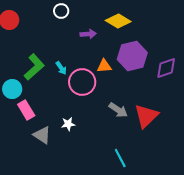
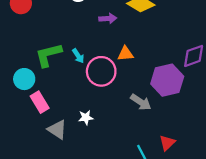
purple hexagon: (132, 56) -> (167, 80), moved
green L-shape: (34, 67) -> (48, 55), turned -152
red triangle: (146, 116) -> (167, 143), moved, size x0.6

